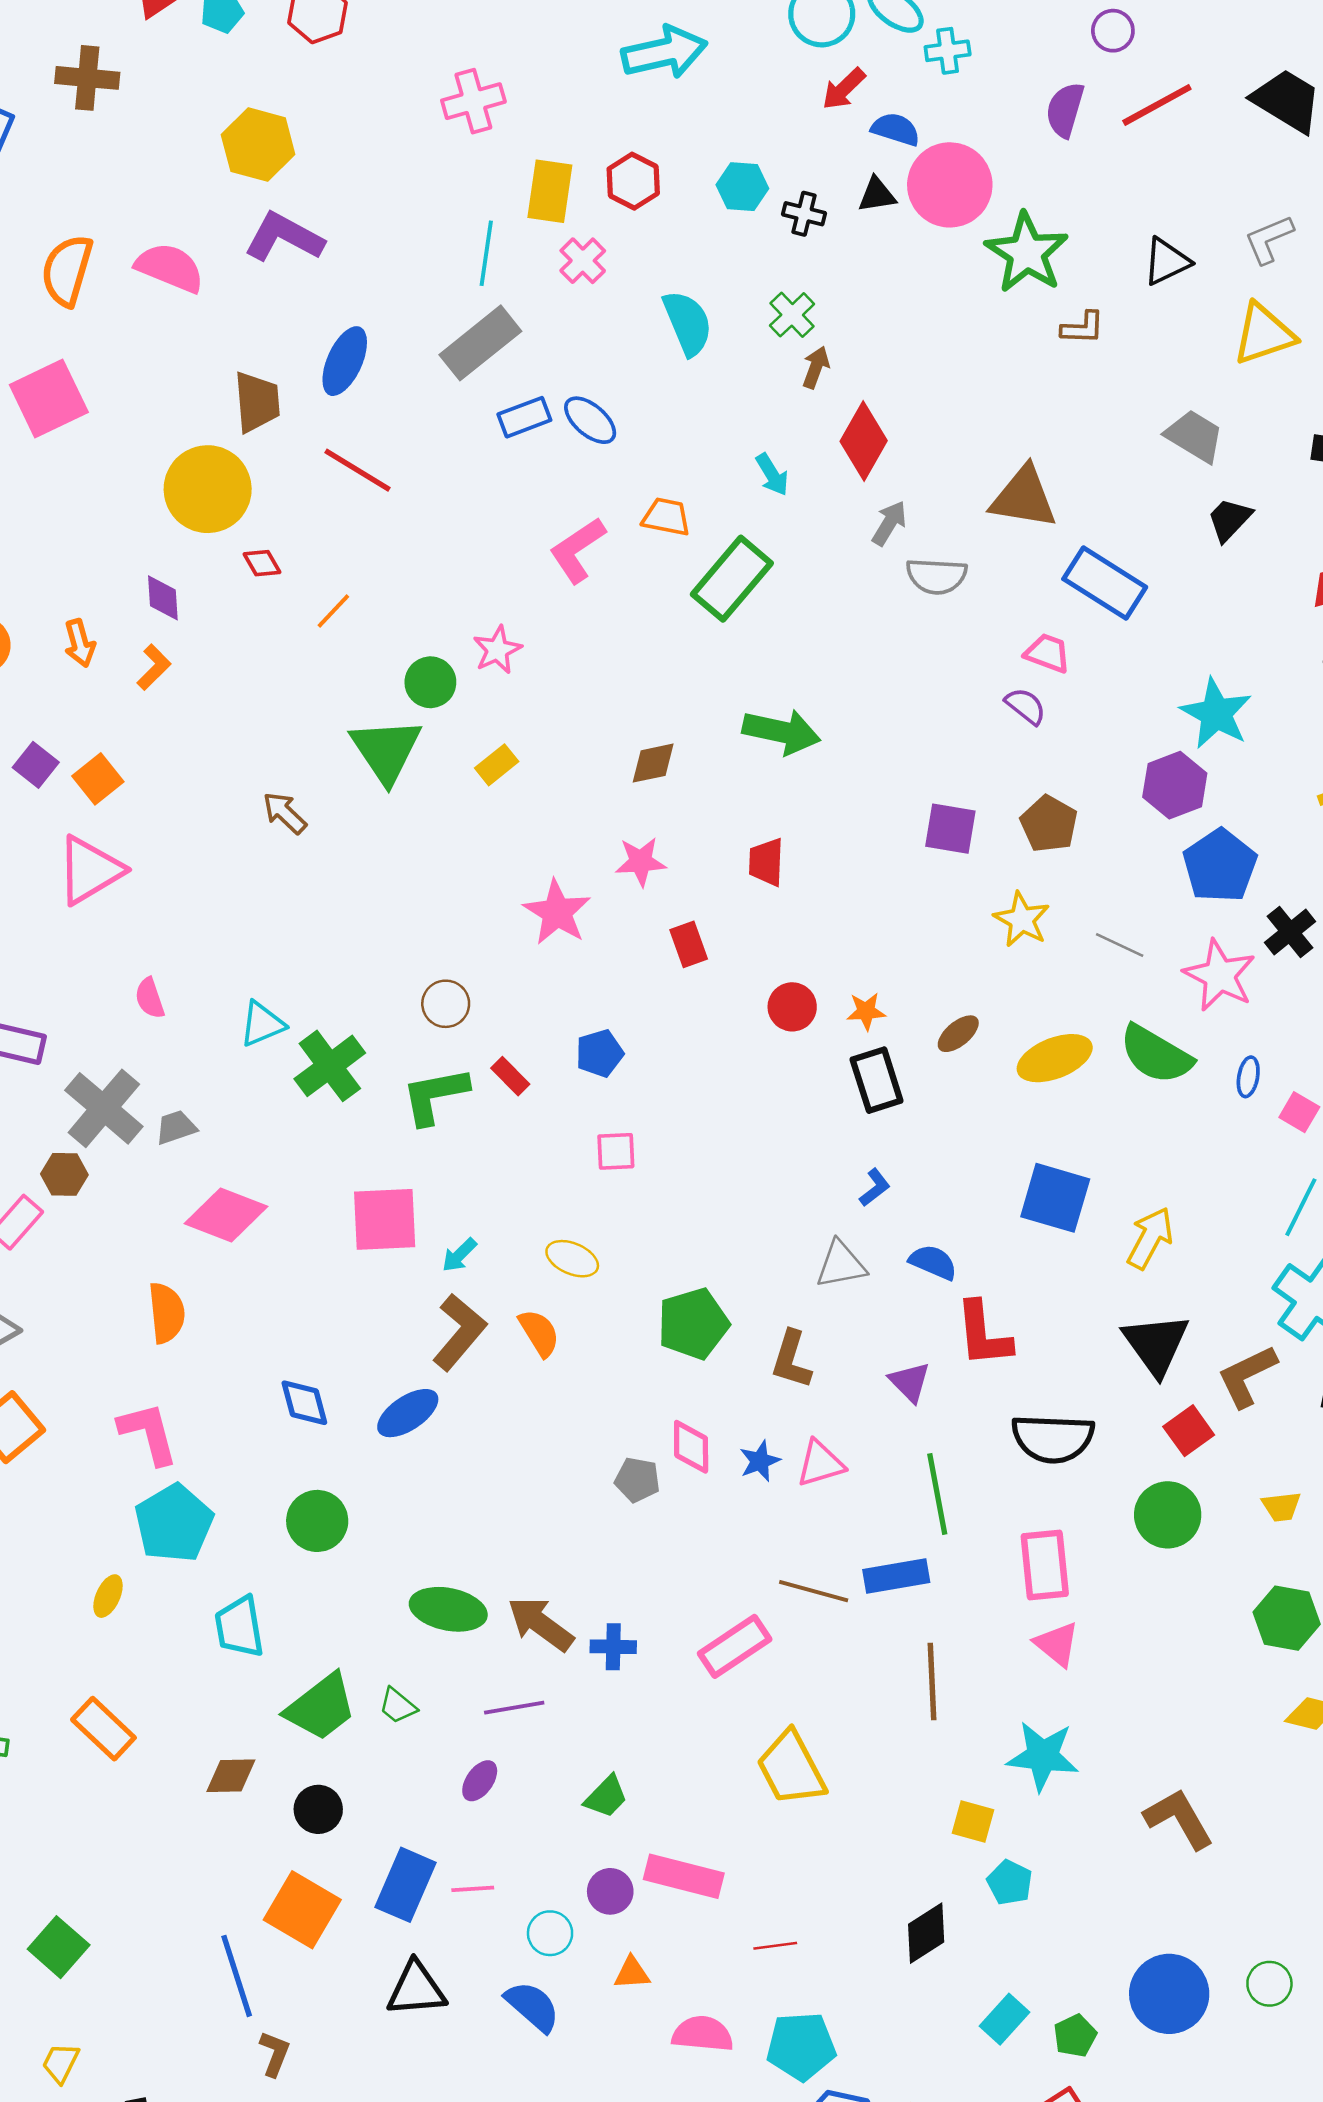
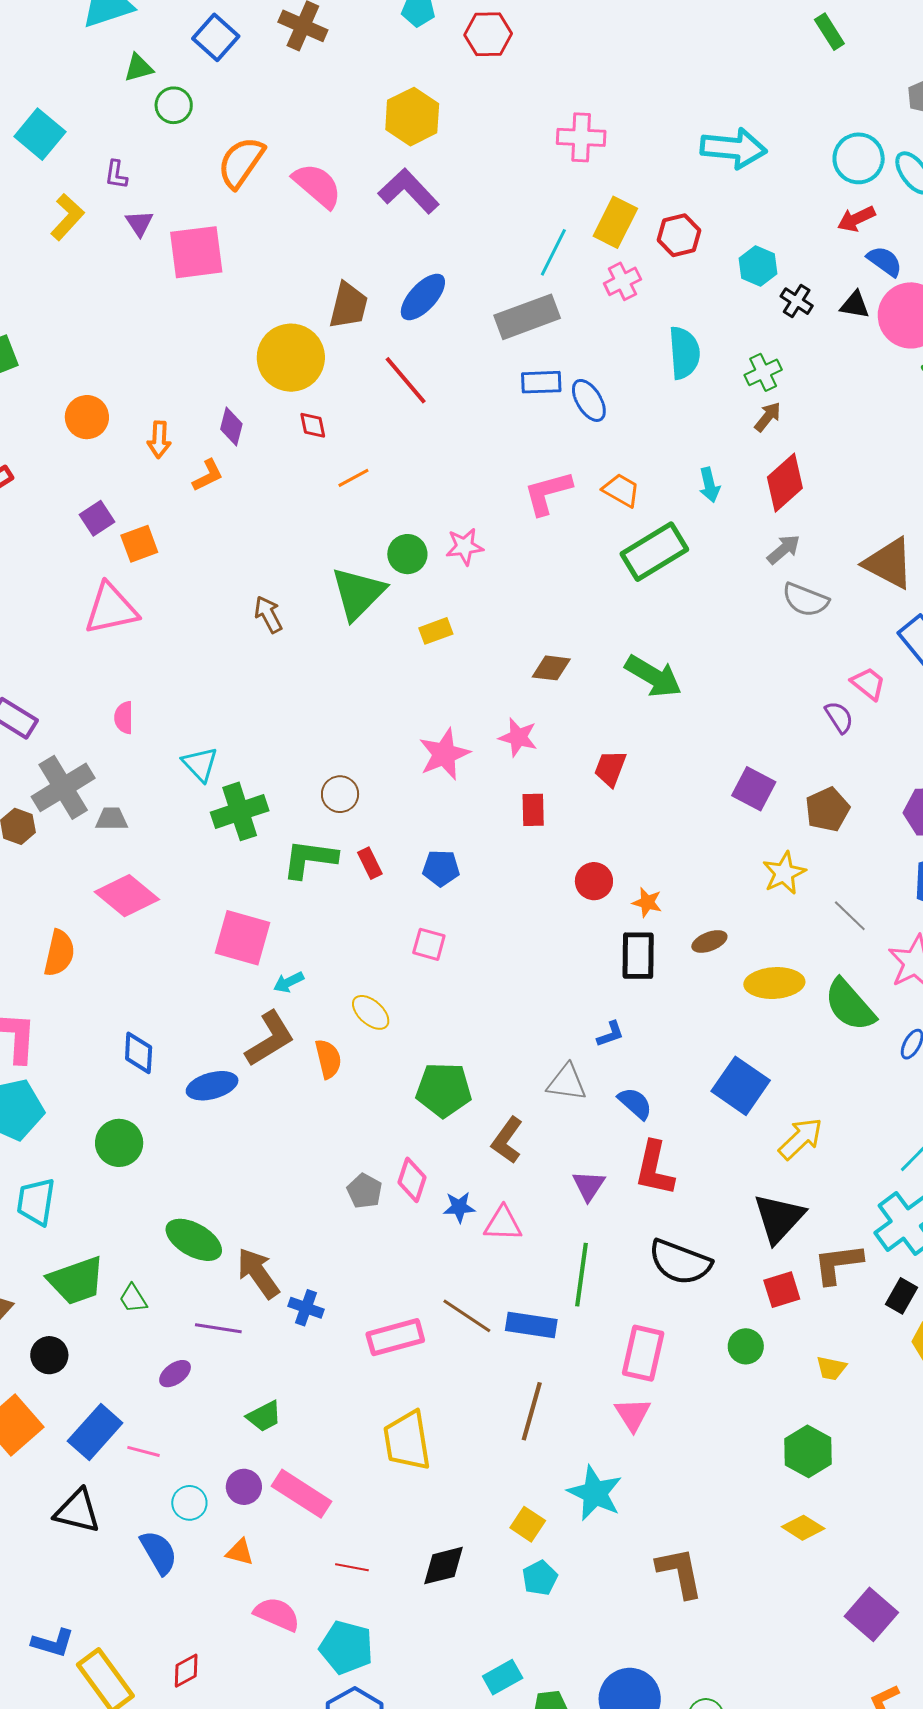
cyan triangle: (262, 1024) -> (200, 764), turned 51
green circle: (1168, 1515) -> (746, 1346), size x0.7
black diamond: (926, 1933) -> (444, 1566), moved

